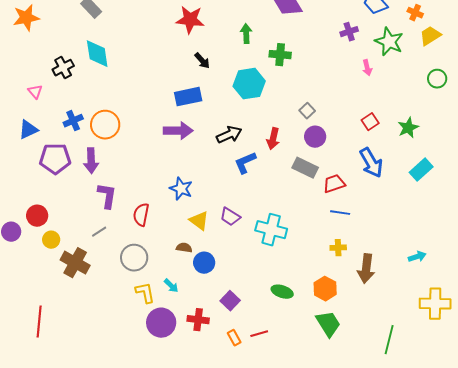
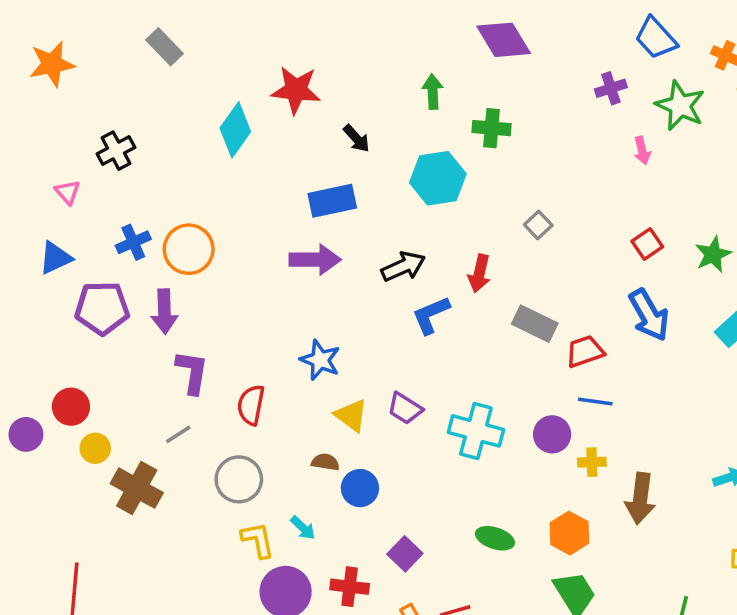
red star: (190, 20) -> (296, 90), moved
cyan diamond: (97, 54) -> (235, 130), moved, turned 44
purple circle: (315, 137) -> (552, 434), moved

